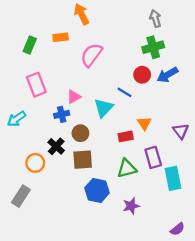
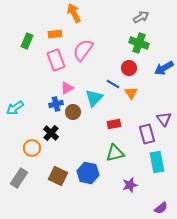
gray arrow: (155, 19) -> (141, 17), turned 77
green cross: (153, 47) -> (139, 43), turned 36
blue arrow: (167, 75) -> (164, 68), moved
pink rectangle: (36, 85) -> (56, 60), moved
orange triangle: (144, 123) -> (131, 93), moved
brown circle: (80, 133) -> (73, 112), moved
purple rectangle: (153, 157) -> (147, 134), moved
brown square: (83, 160) -> (58, 176), moved, turned 30
purple star: (131, 206) -> (130, 185), moved

